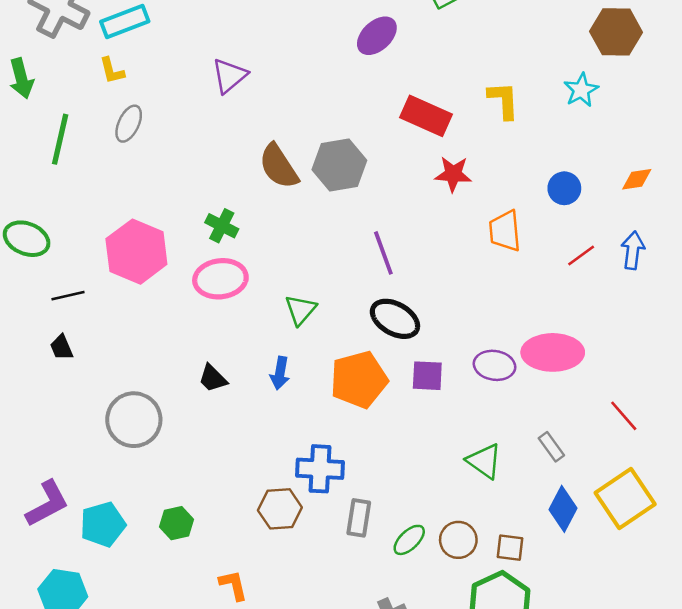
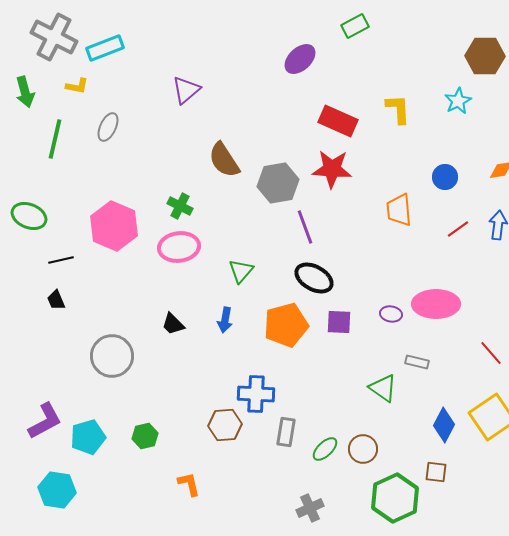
yellow L-shape: (112, 71) -> (77, 86), moved, turned -65
gray hexagon: (339, 165) -> (278, 183), moved
red star: (453, 174) -> (332, 169), moved, size x1.4
purple ellipse: (495, 365) -> (391, 314), size x0.7
gray rectangle: (551, 447) -> (417, 362), moved, turned -40
brown square: (510, 548) -> (436, 472), moved

